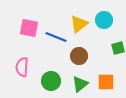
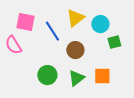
cyan circle: (104, 20) -> (100, 24), moved
blue line: (56, 37) -> (52, 31), turned 35
pink semicircle: (22, 67) -> (13, 45), moved, turned -36

